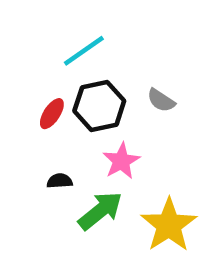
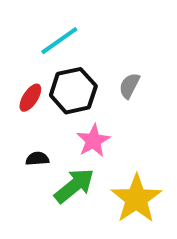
gray semicircle: (161, 100) -> (129, 86), turned 84

